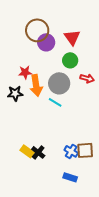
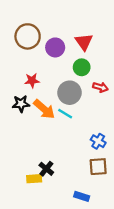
brown circle: (37, 30) -> (28, 36), moved
orange arrow: (36, 85) -> (44, 109), moved, turned -40
yellow rectangle: (27, 151) -> (34, 179), moved, turned -40
blue cross: (71, 151) -> (98, 141), moved

